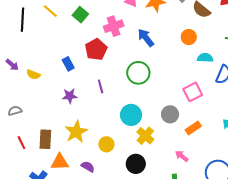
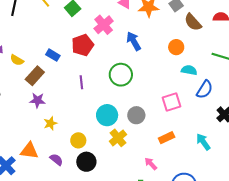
pink cross: (114, 26) -> (104, 25), turned -30
blue rectangle: (68, 64) -> (53, 55), turned -40
purple star: (70, 96) -> (37, 100), moved
gray circle: (170, 114) -> (136, 115), moved
yellow star: (76, 132) -> (50, 123), size x0.6
brown rectangle: (45, 139) -> (35, 76), moved, turned 30
black circle: (136, 164) -> (86, 162), moved

